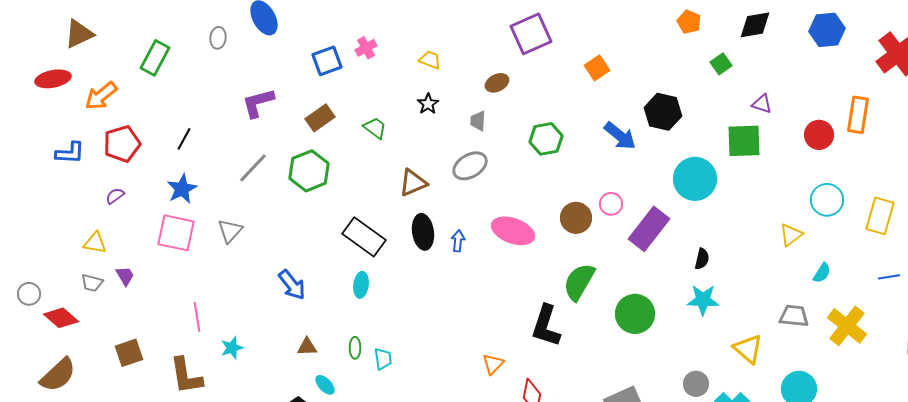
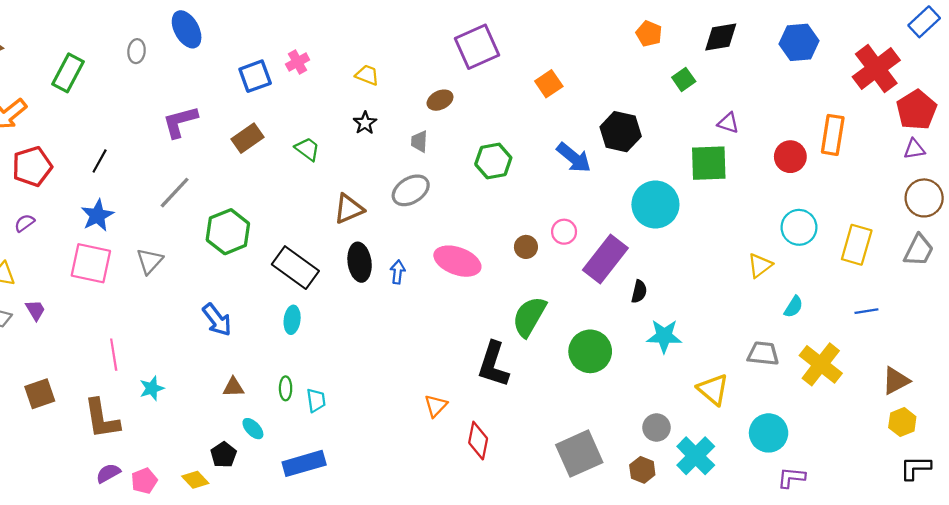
green hexagon: (309, 171) -> (228, 232), moved
brown circle: (576, 218) -> (526, 247), size x0.7
black semicircle: (702, 259) -> (639, 292), moved

